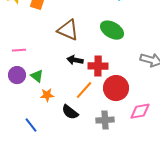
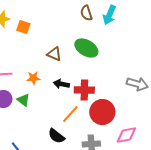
brown triangle: (68, 30) -> (54, 54), size x0.7
green ellipse: (112, 30) -> (86, 48), moved
orange star: (47, 95) -> (33, 78), moved

